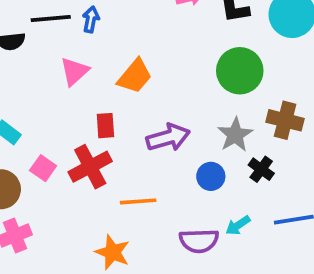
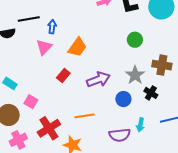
blue arrow: (91, 19) -> (52, 27), moved
green circle: (240, 71) -> (135, 40), size x0.6
red rectangle: (105, 126) -> (63, 76), turned 48
red cross: (90, 167) -> (49, 128), moved
cyan arrow: (238, 225) -> (140, 125), turned -40

